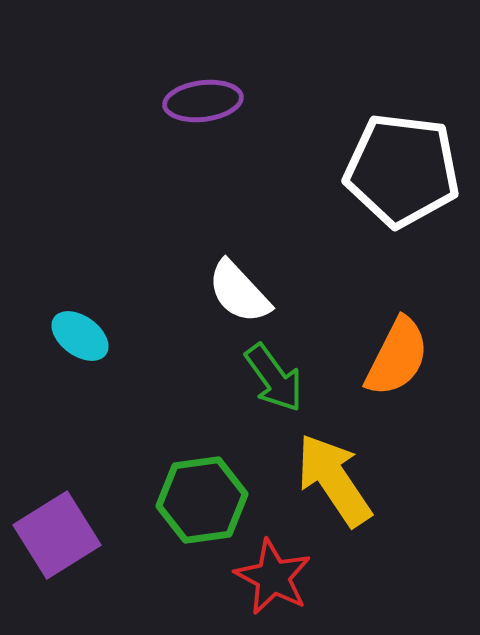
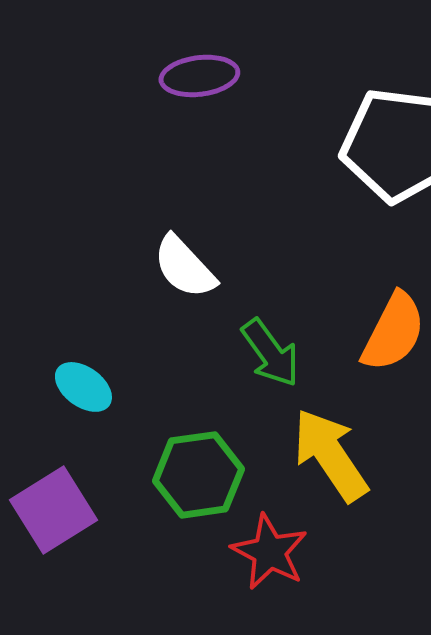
white semicircle: (239, 292) -> (184, 267), moved
cyan ellipse: (80, 336) -> (83, 387), moved

